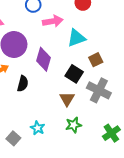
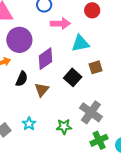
purple diamond: (44, 59) -> (46, 59), turned 30
gray cross: (99, 90) -> (91, 112), moved
brown triangle: (67, 99) -> (42, 90), moved

